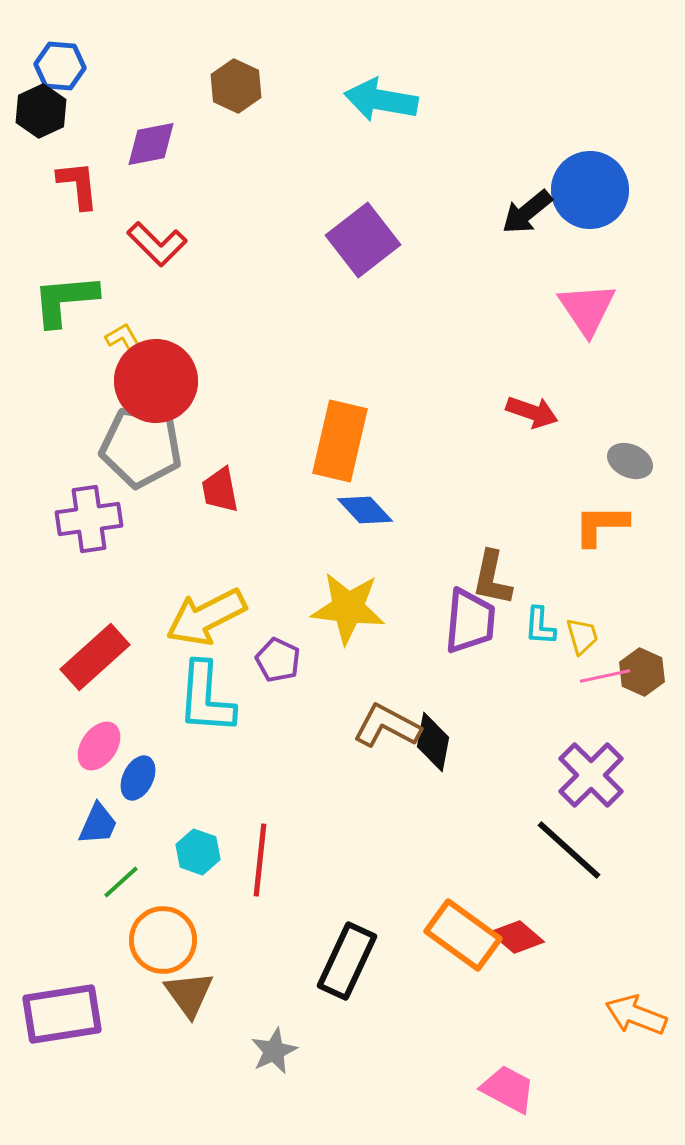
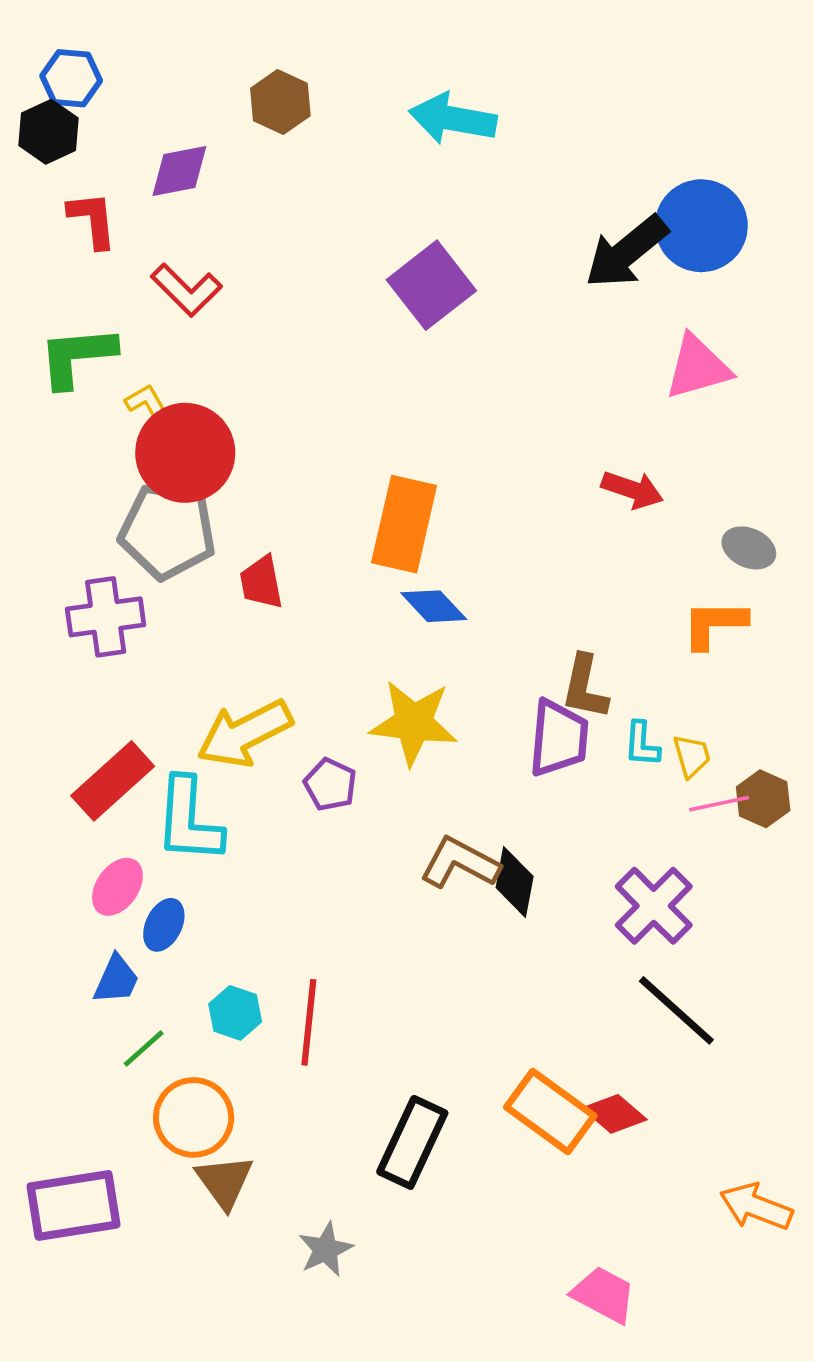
black arrow: (527, 212) -> (626, 252), size x1.4
pink triangle: (587, 309) -> (698, 367), turned 48
cyan L-shape: (206, 698) -> (189, 820), moved
purple cross: (591, 775) -> (654, 906), moved

